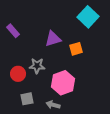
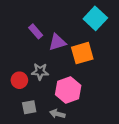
purple rectangle: (13, 31) -> (36, 31), moved
orange square: (76, 49) -> (82, 53), size x1.5

